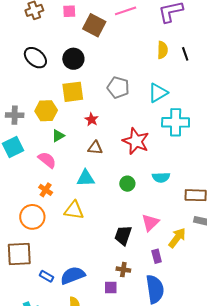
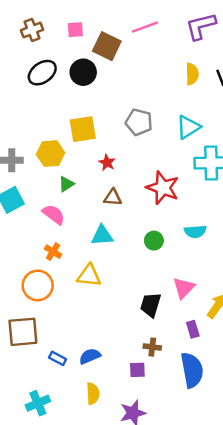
black ellipse: (35, 58) -> (42, 73), moved, turned -75
black circle: (73, 59) -> (83, 72), moved
blue semicircle: (73, 275) -> (90, 356), size x0.7

